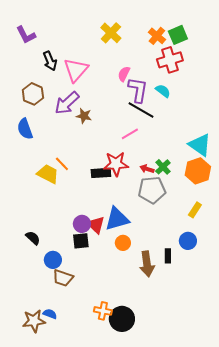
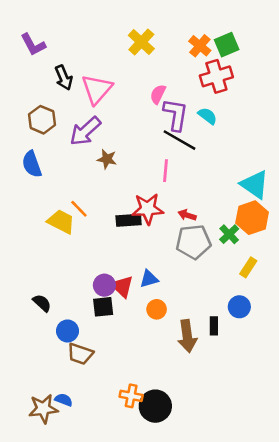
brown star: (84, 116) -> (107, 159), moved
pink line: (130, 134) -> (165, 171), turned -54
green cross: (163, 167) -> (229, 234), moved
blue triangle: (117, 219) -> (149, 279), size x0.6

